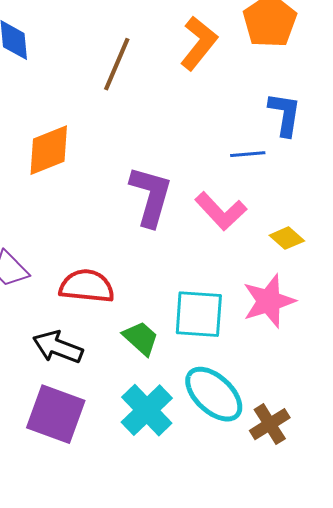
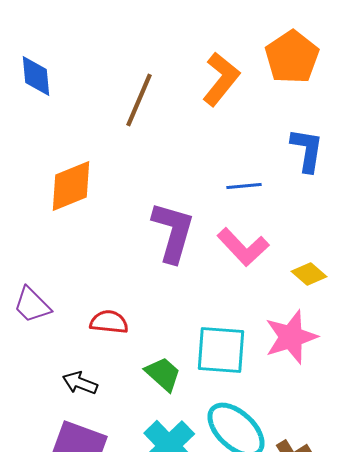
blue line: (248, 154) -> (244, 186), moved
red semicircle: (87, 286) -> (109, 322), size x0.7
black arrow: (58, 347) -> (80, 383), size x0.7

